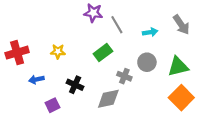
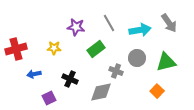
purple star: (93, 13) -> (76, 27), moved
cyan arrow: (150, 32) -> (140, 30), size x1.5
orange square: (181, 98) -> (157, 91), moved, size x0.6

